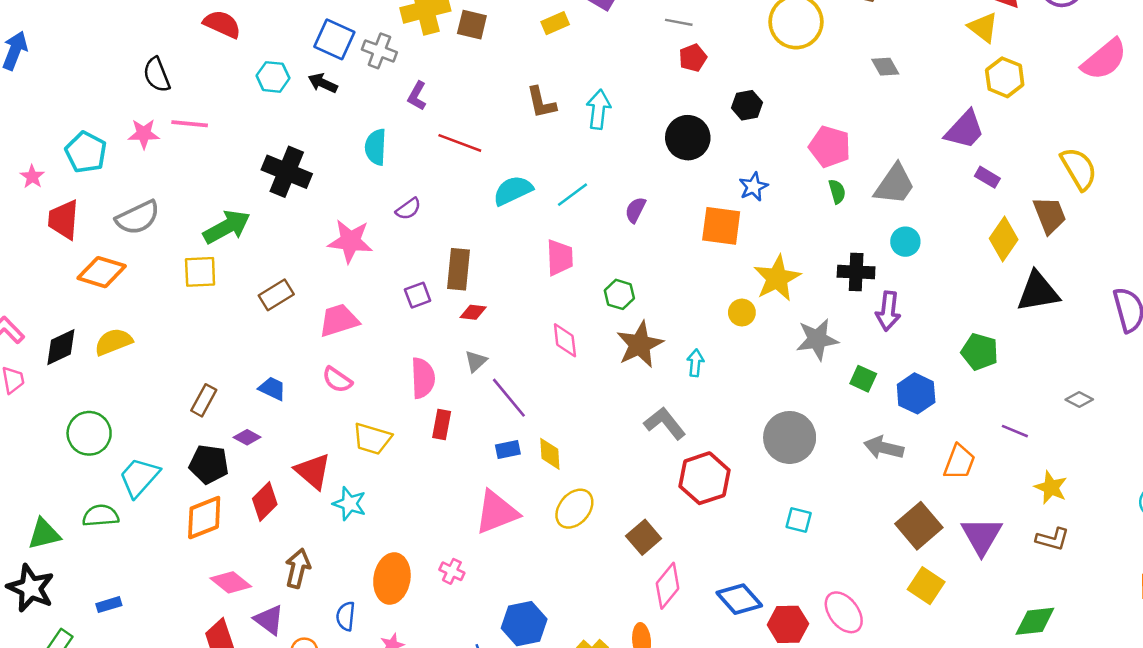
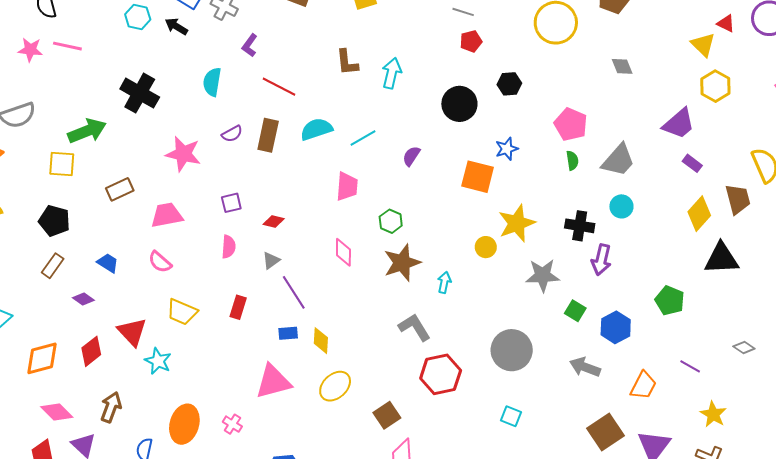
brown rectangle: (458, 269) -> (268, 135), moved
pink semicircle: (423, 378) -> (229, 247), moved, size x0.7
black pentagon: (209, 464) -> (54, 221), moved

